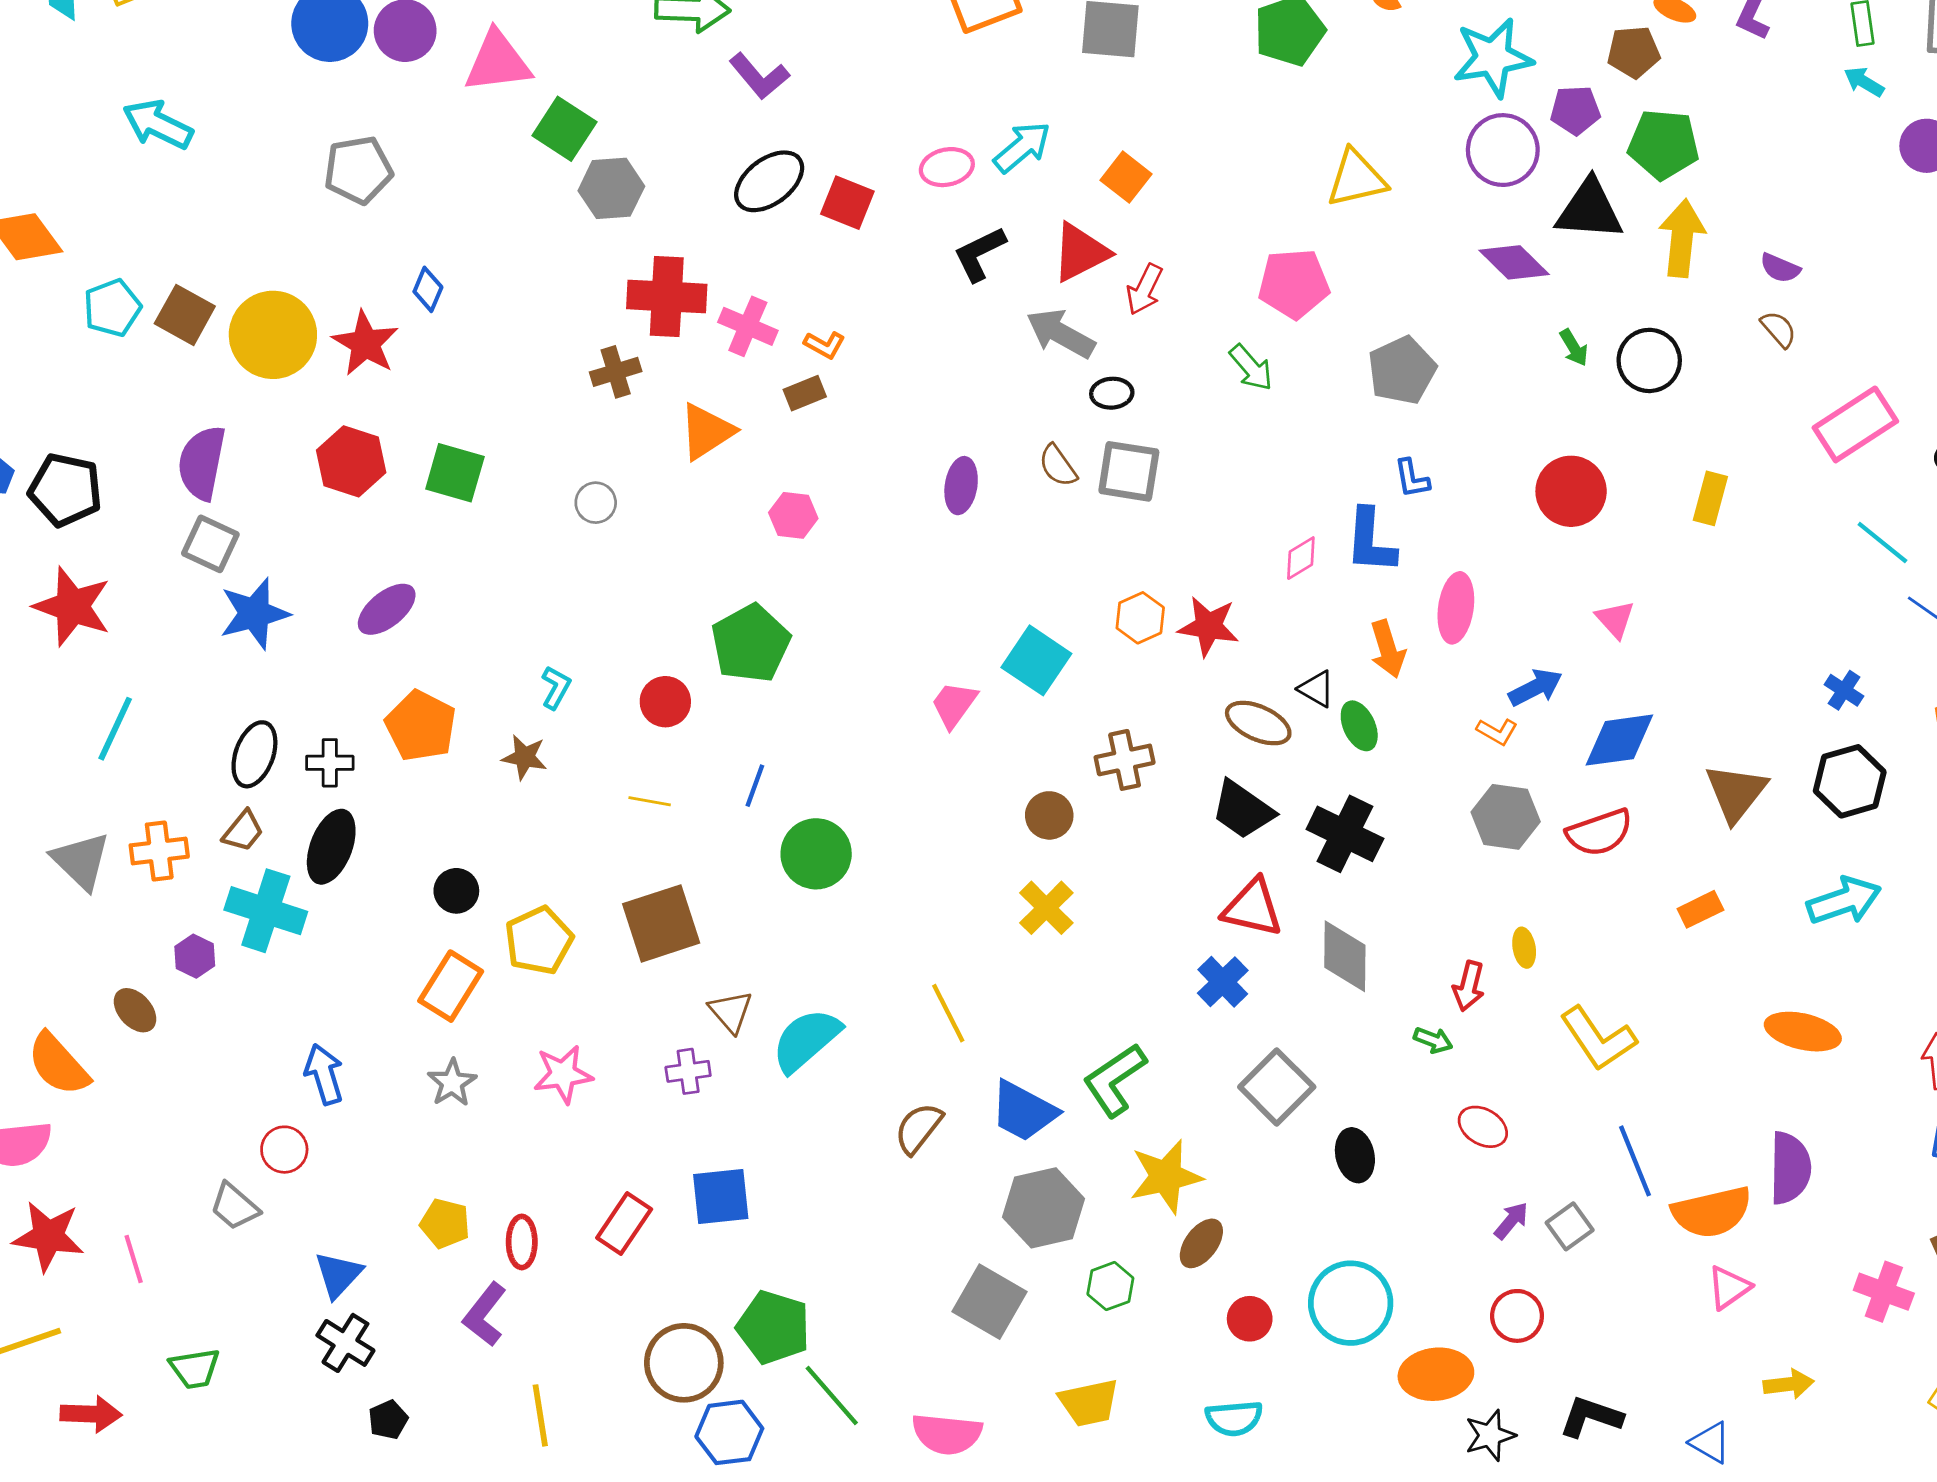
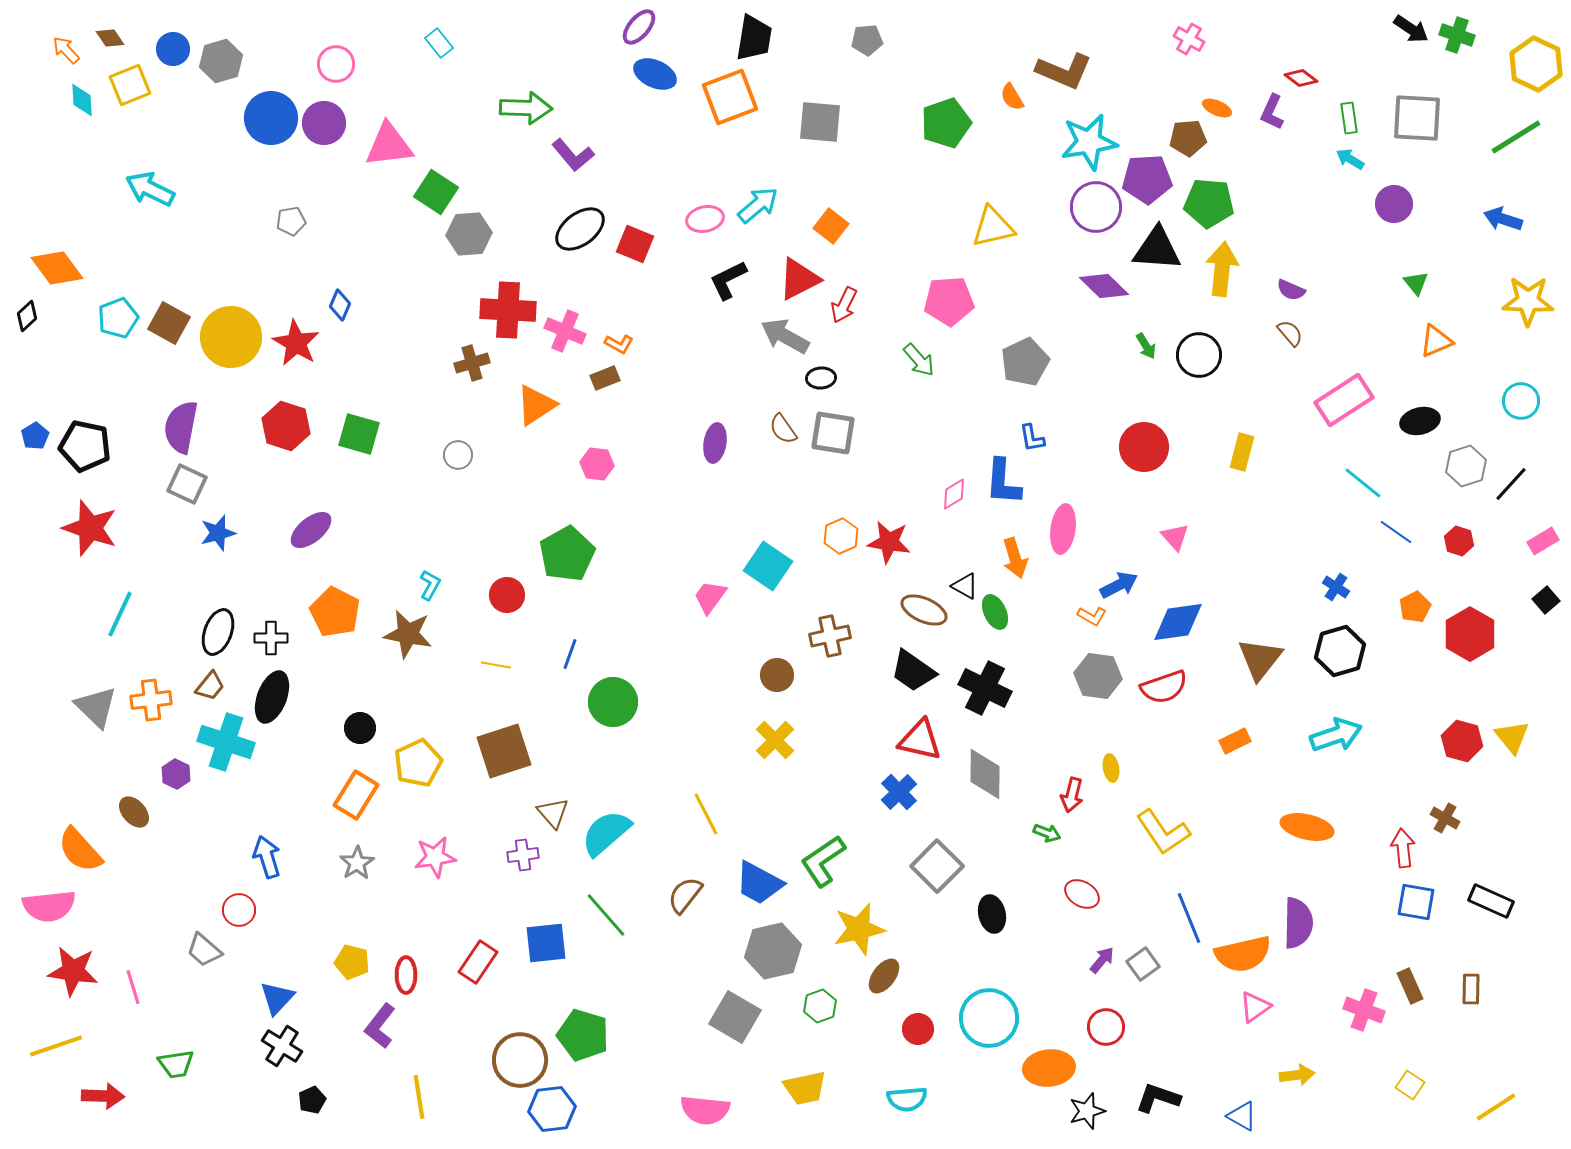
purple pentagon: (1575, 110) -> (1147, 179), size x1.4
gray pentagon: (358, 170) -> (291, 221), size x0.6
blue star: (254, 614) -> (218, 533), size x0.7
brown star: (525, 757) -> (408, 634), size x1.5
green line: (832, 1396) -> (606, 915), moved

